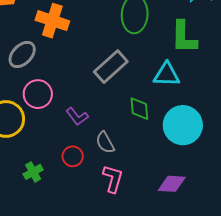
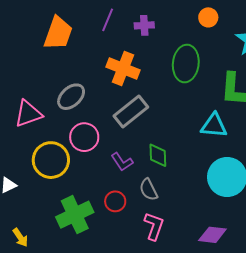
orange cross: (52, 21) -> (123, 69), moved
gray rectangle: (111, 67) -> (131, 111), moved
green diamond: (139, 109) -> (158, 155), moved
green cross: (33, 172) -> (75, 215), size x1.8

